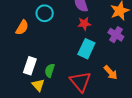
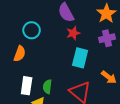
orange semicircle: (22, 28) -> (20, 54), moved
purple cross: (116, 35) -> (107, 38), turned -35

